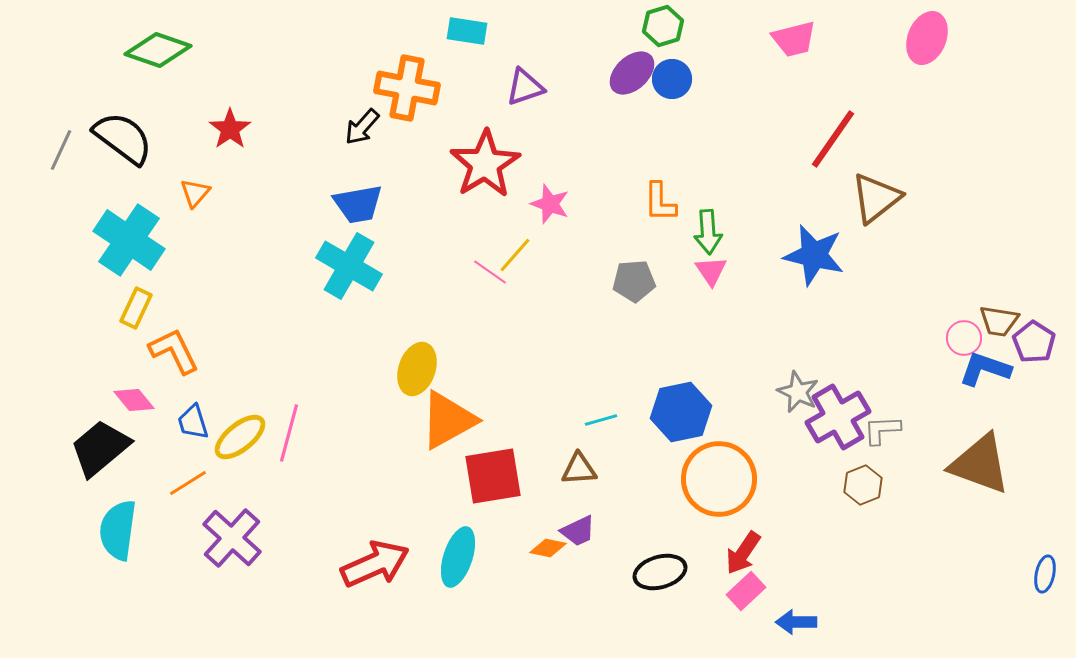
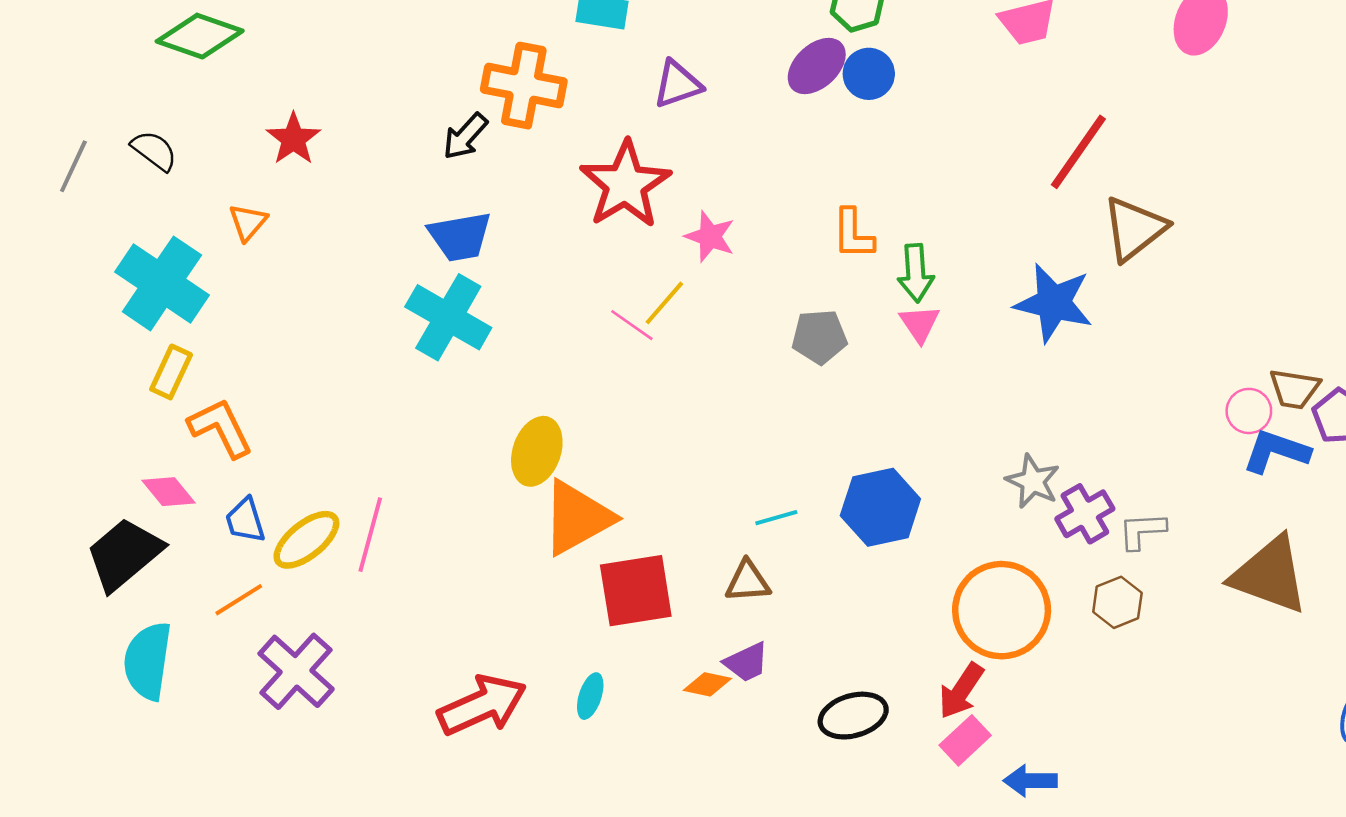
black semicircle: (123, 138) -> (154, 151), size x0.6
purple cross: (838, 417) -> (1085, 514), size x0.7
orange circle: (719, 479) -> (1002, 610), moved
cyan ellipse: (458, 557) -> (590, 696), size x0.6

